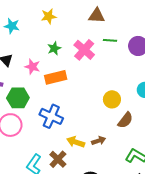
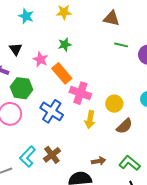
pink cross: (84, 50) -> (80, 93), moved, turned -30
orange rectangle: (56, 77) -> (62, 73), turned 55
brown arrow: (99, 141) -> (99, 161), moved
yellow arrow: (76, 142) -> (90, 120), moved, turned -108

